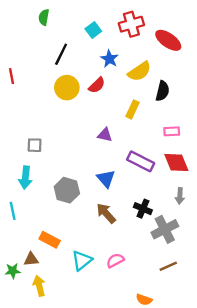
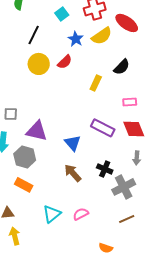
yellow semicircle: (139, 71) -> (102, 36), moved
black semicircle: (162, 91) -> (122, 67), turned 30
purple triangle: (105, 135) -> (37, 131), moved, size x1.6
gray hexagon: (67, 190) -> (25, 157), moved
orange rectangle: (50, 240) -> (24, 185), moved

